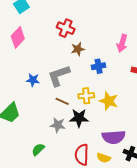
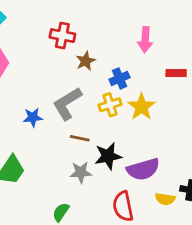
yellow cross: (86, 96) -> (110, 105), moved
yellow star: (109, 101) -> (141, 107), moved, turned 30
purple semicircle: (114, 137) -> (143, 169), moved
yellow semicircle: (104, 158) -> (165, 199), moved

